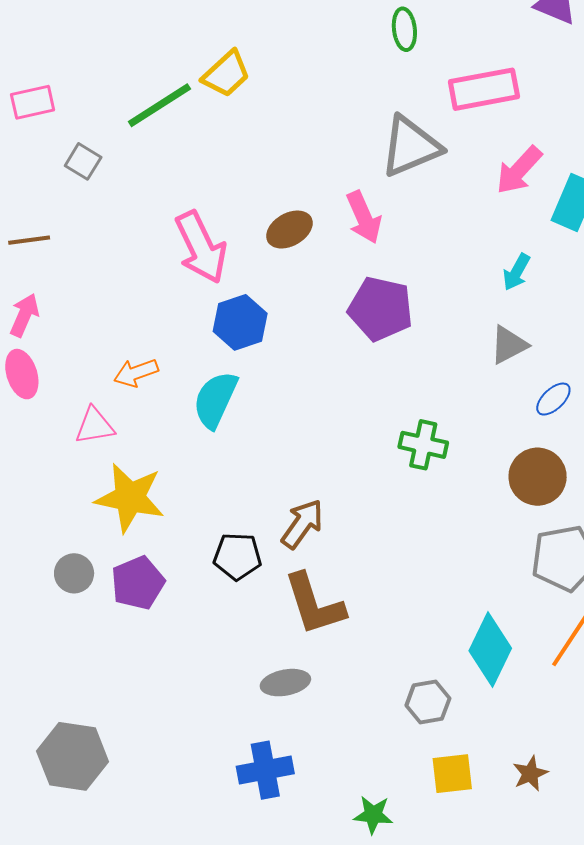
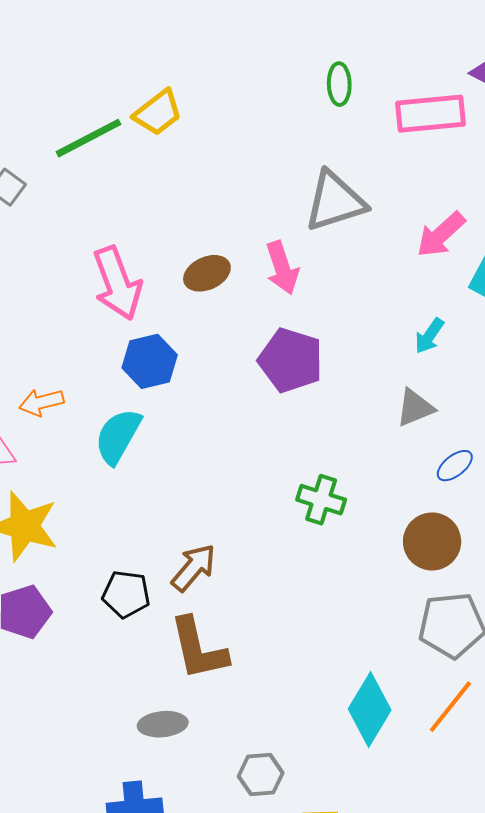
pink rectangle: (484, 89) -> (430, 114), moved
gray hexagon: (428, 702) -> (261, 775), moved

